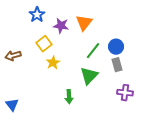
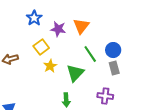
green line: (93, 51) -> (90, 54), turned -72
green triangle: (89, 76) -> (75, 73), moved
purple cross: (125, 93) -> (105, 96), moved

